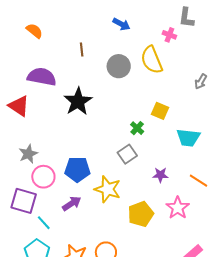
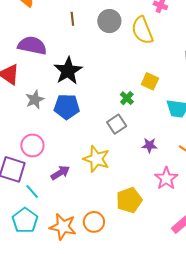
gray circle: (119, 66) -> (109, 21), moved
gray star: (28, 154) -> (35, 100), moved
blue pentagon: (77, 169) -> (67, 107), moved
yellow pentagon: (141, 214) -> (129, 200), moved

